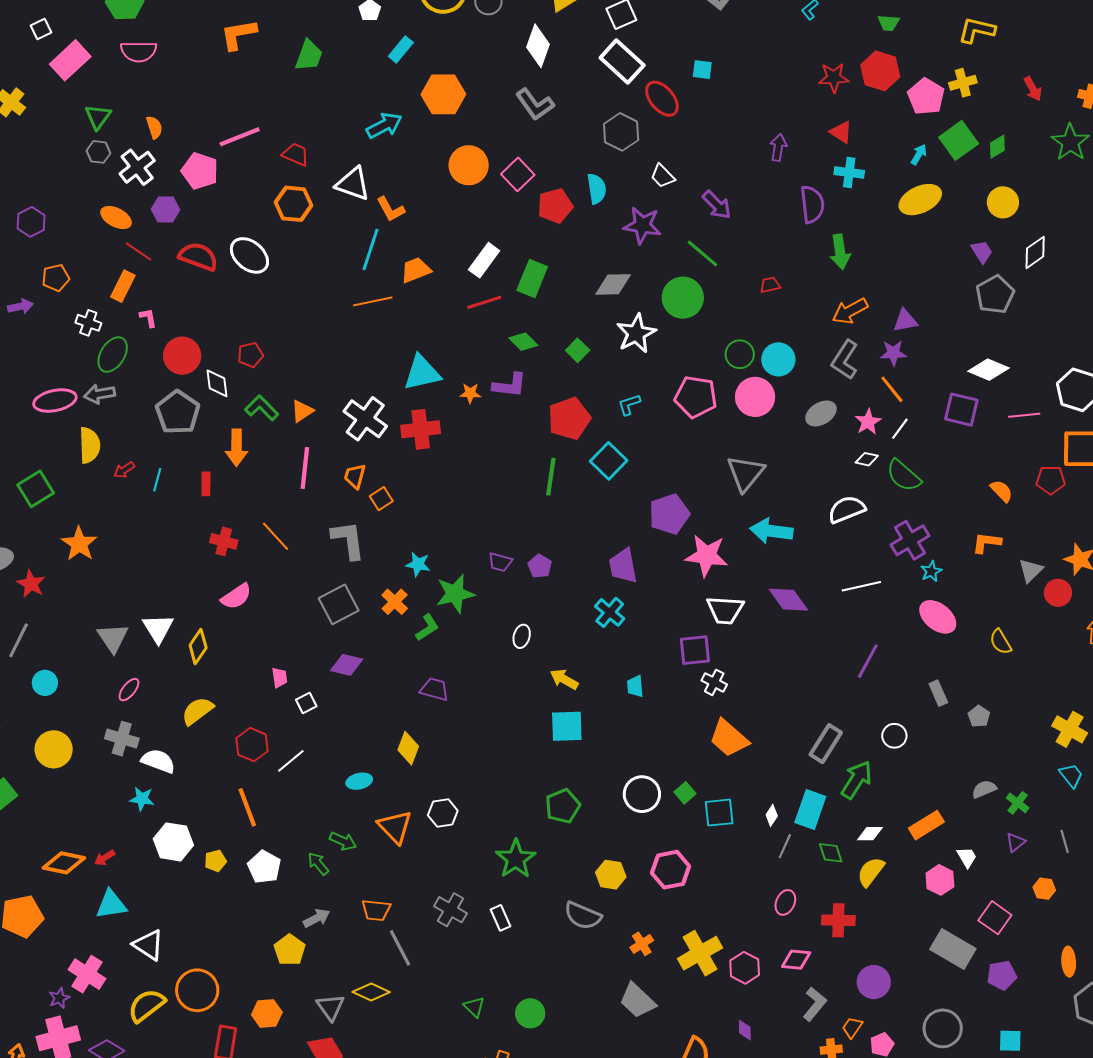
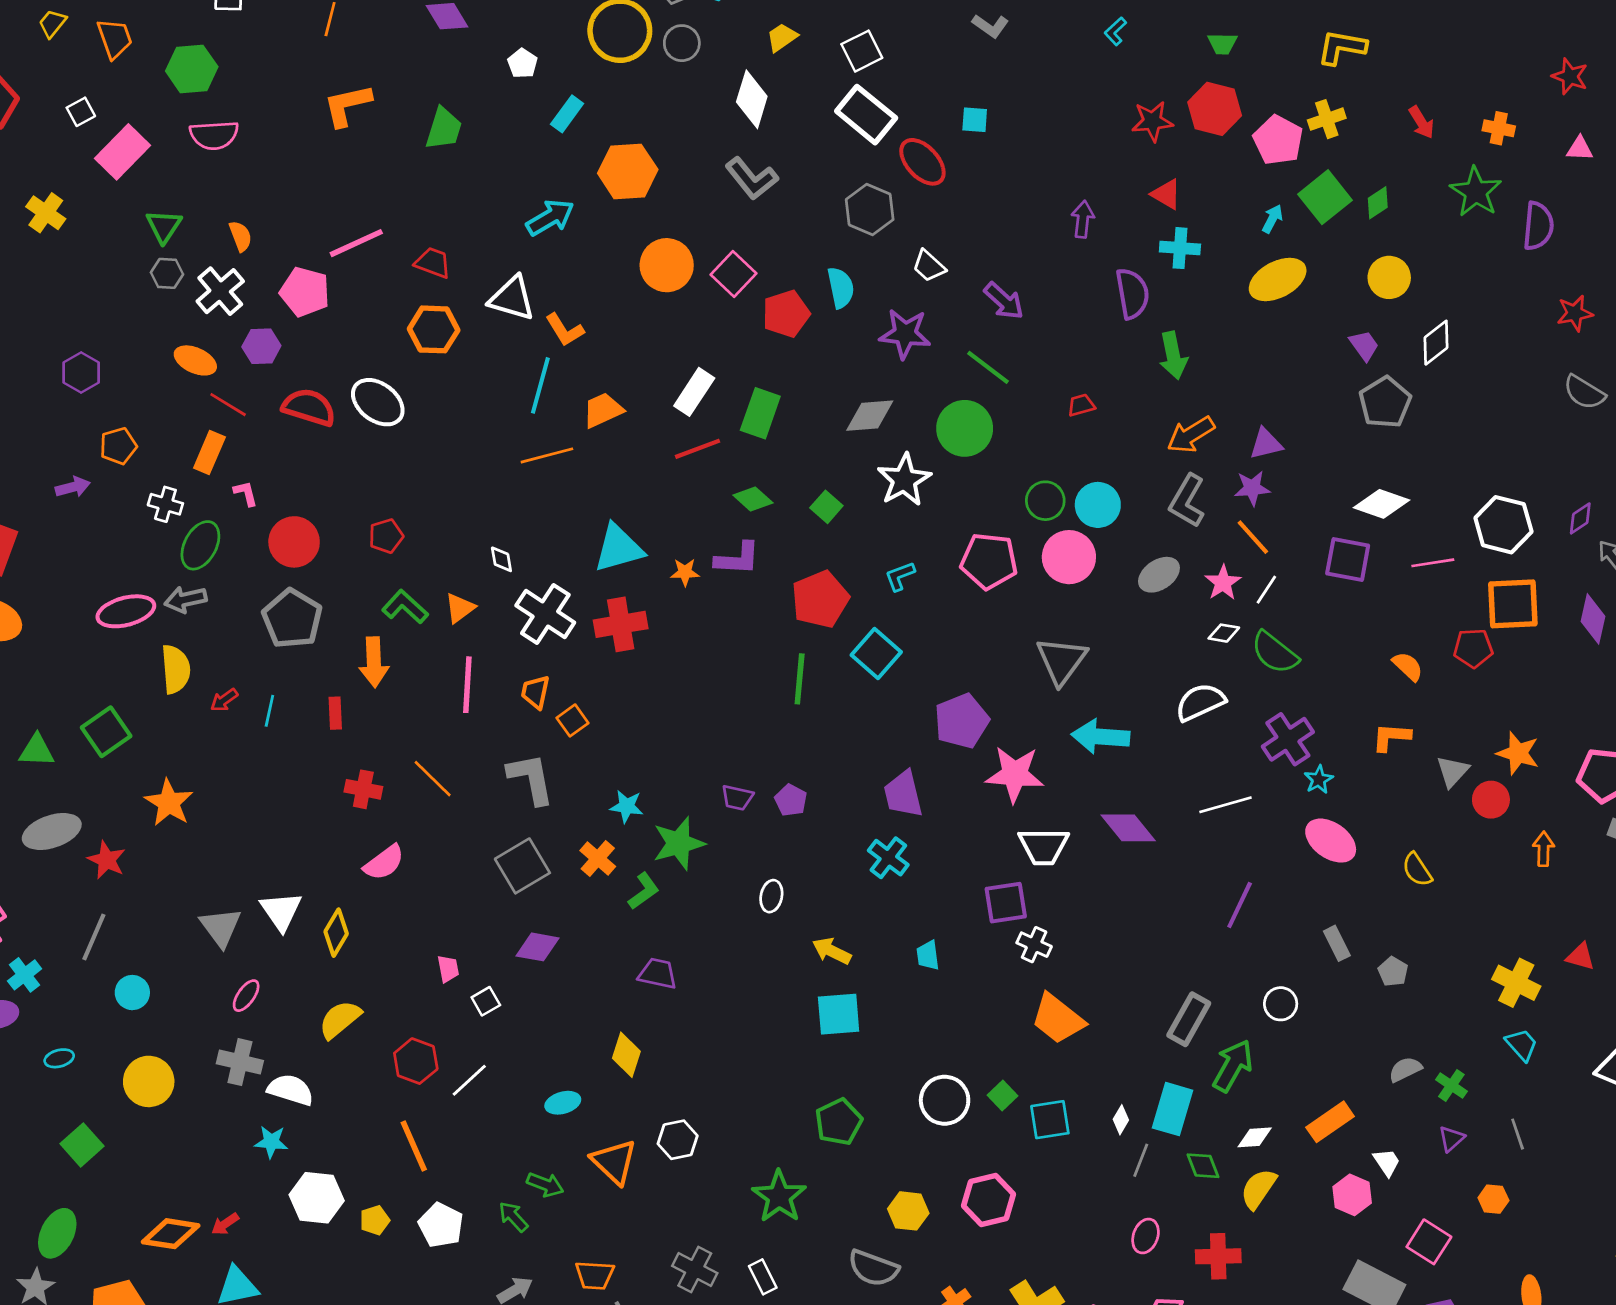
white diamond: (217, 383) -> (501, 559), moved, size x0.7

